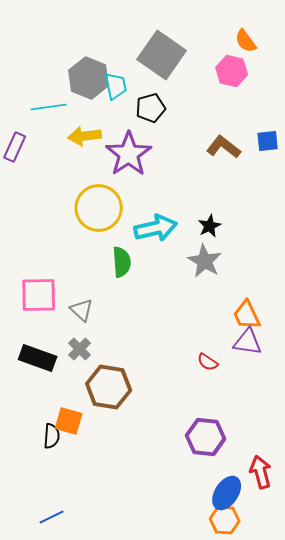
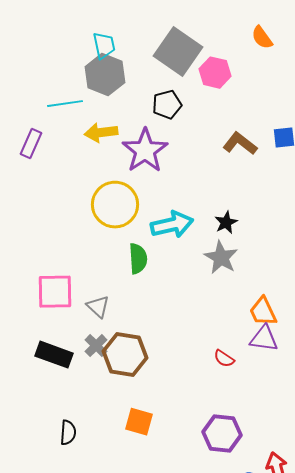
pink hexagon: (232, 71) -> (215, 73), moved
cyan trapezoid: (116, 86) -> (104, 46), moved
brown hexagon: (109, 387) -> (125, 355), moved
orange square: (69, 421) -> (139, 422), moved

